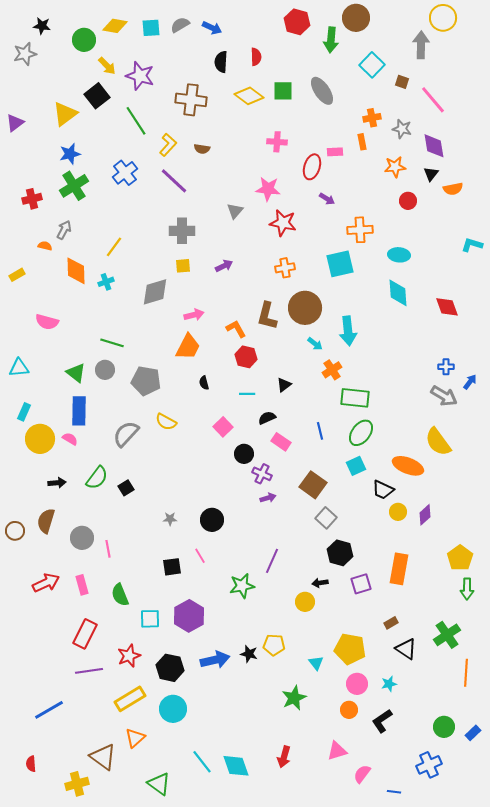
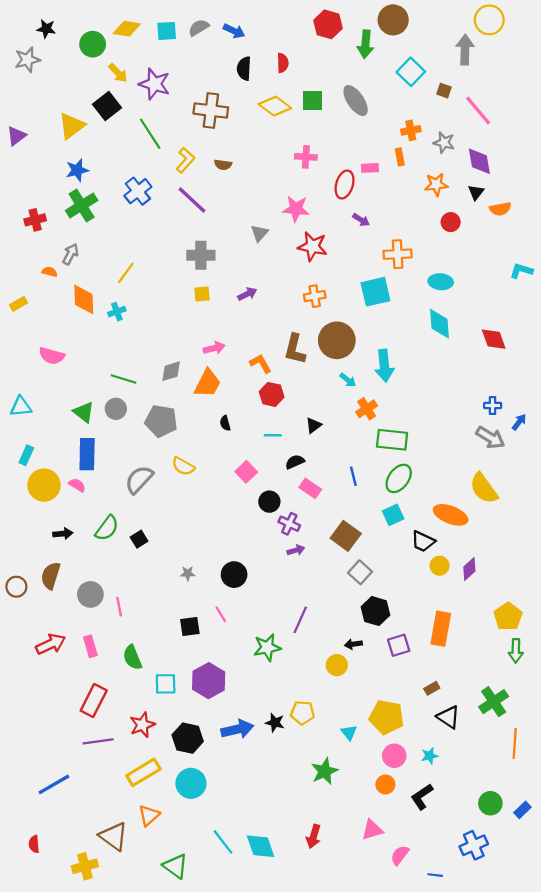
gray diamond: (155, 292) -> (171, 371), moved, size x0.7

